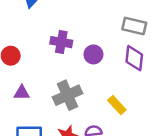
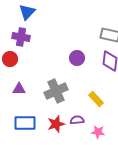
purple cross: (61, 42) -> (21, 37), moved

